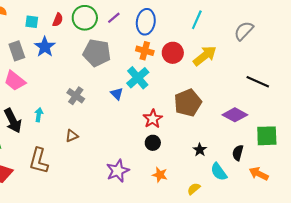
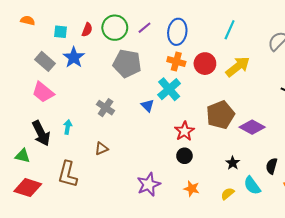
gray rectangle: (17, 51) -> (45, 61), turned -30
purple diamond: (235, 115) -> (252, 127), moved
yellow semicircle: (194, 189) -> (228, 194), moved

